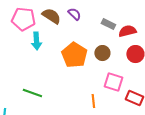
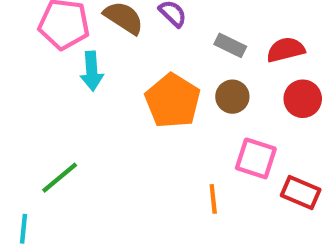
gray rectangle: (108, 24) -> (230, 45), moved
green line: (32, 93) -> (60, 178), moved, turned -60

